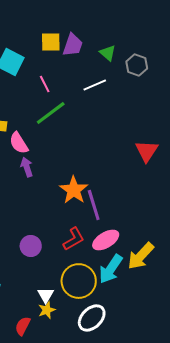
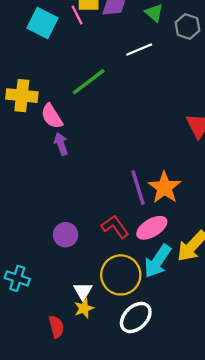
pink line: (45, 84) -> (77, 15), moved
orange star: (74, 190) -> (164, 188), moved
red L-shape: (74, 239) -> (115, 227), turned -95
red semicircle: (23, 326) -> (56, 327), turned 138

